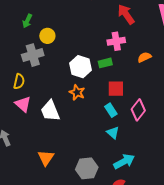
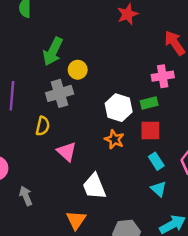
green arrow: (27, 21) -> (53, 51), size x1.6
red square: (116, 89) -> (150, 131), moved
pink triangle: (23, 104) -> (67, 152), moved
white trapezoid: (50, 111) -> (94, 186), moved

